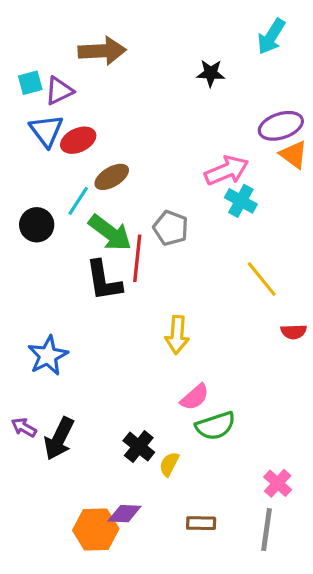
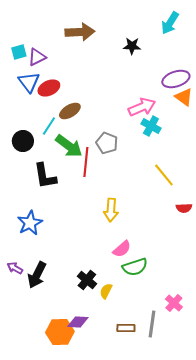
brown arrow: (102, 51) -> (80, 32), moved
black L-shape: (104, 281) -> (45, 176), moved
gray line: (266, 530) -> (152, 324), moved

